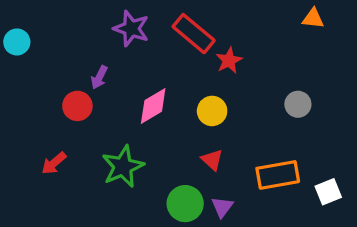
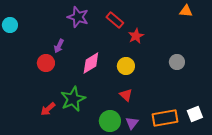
red rectangle: (194, 34) -> (115, 20), size x0.7
red arrow: (54, 163) -> (48, 109), moved
orange rectangle: (278, 175) -> (165, 118), moved

